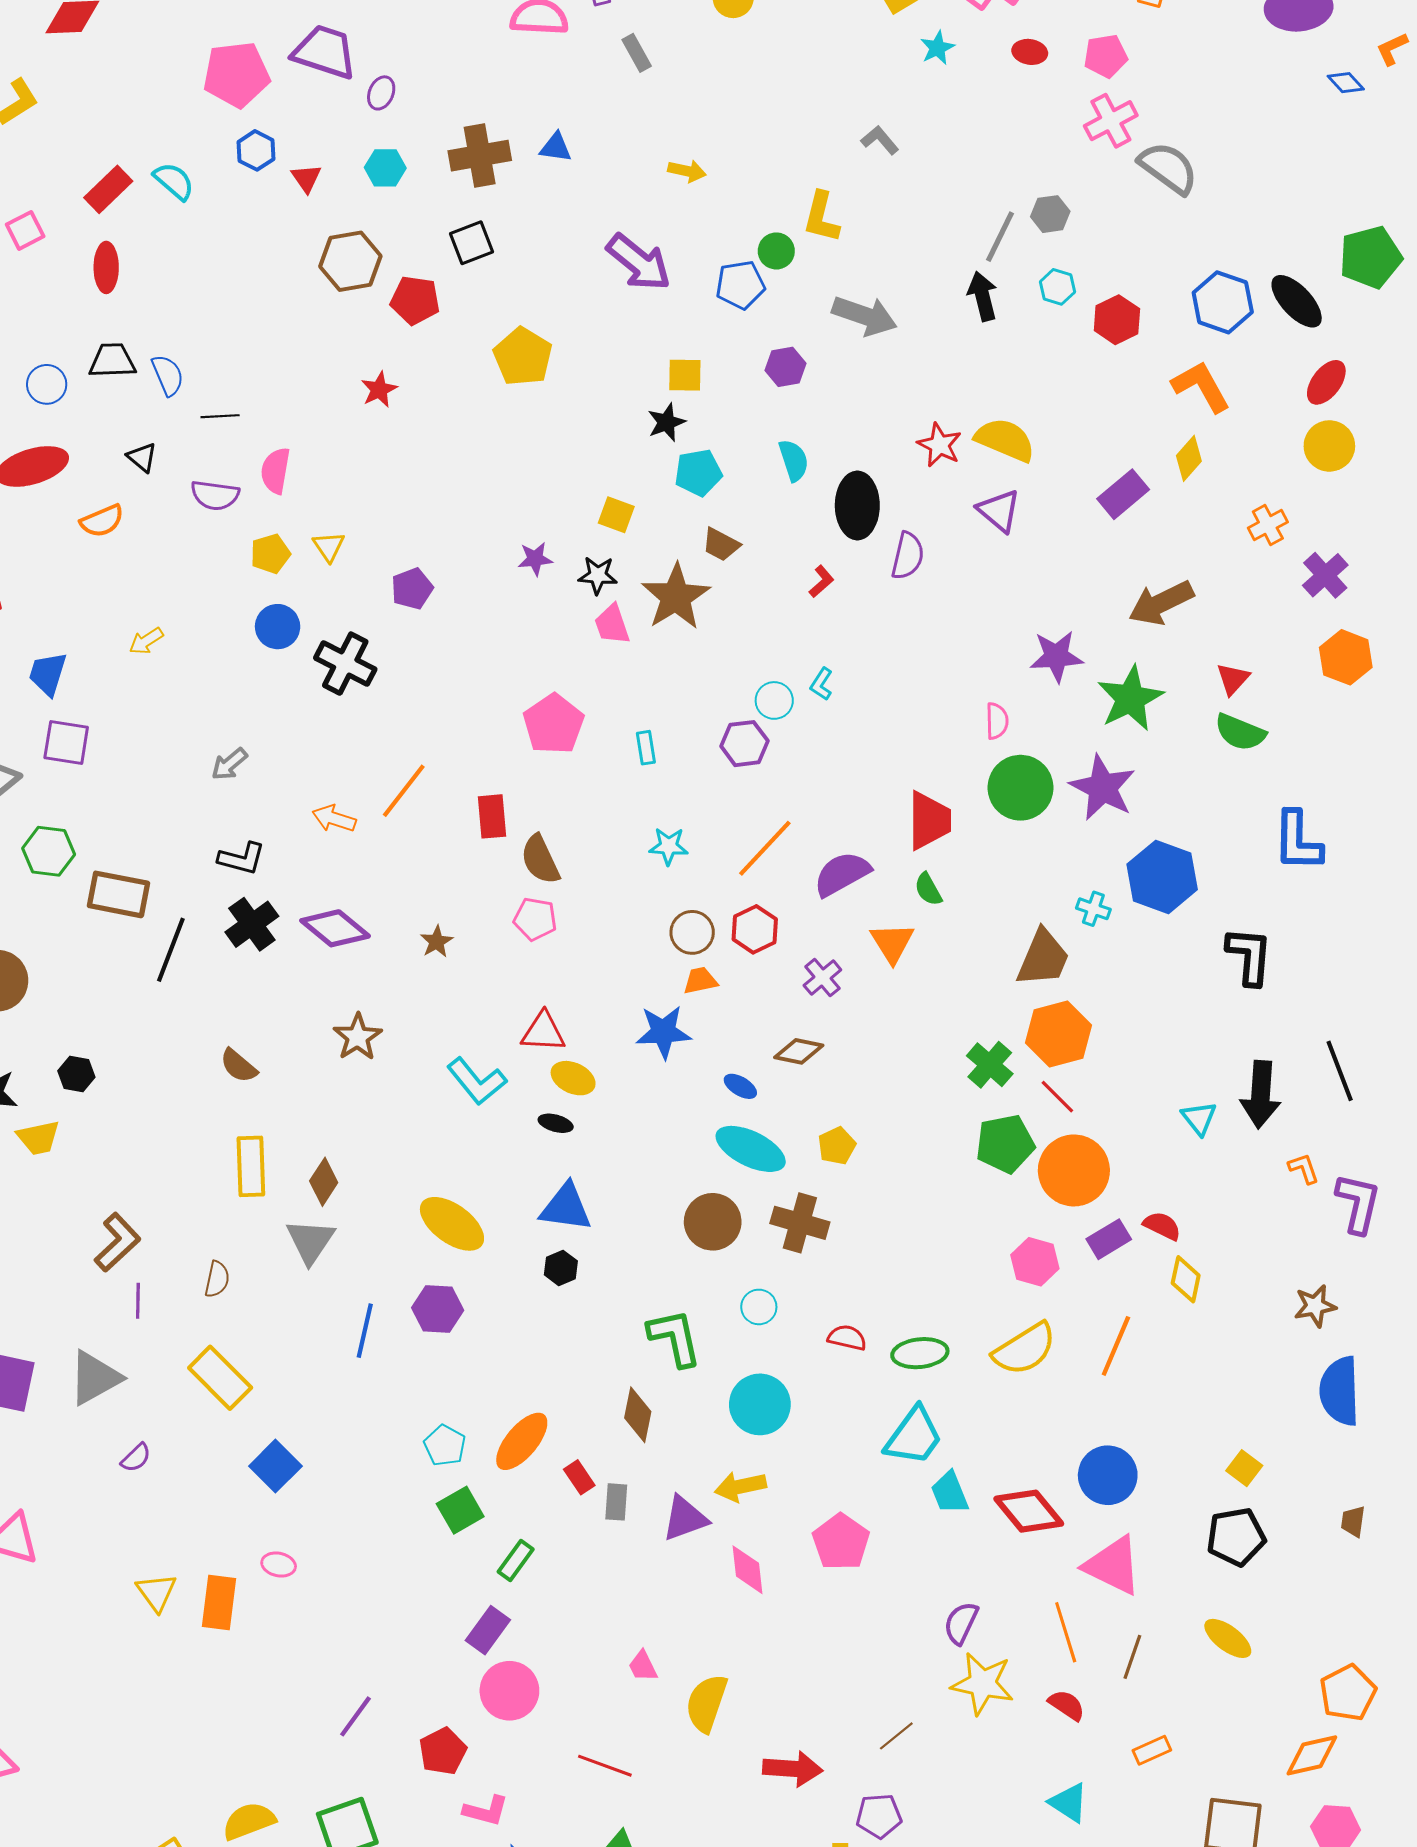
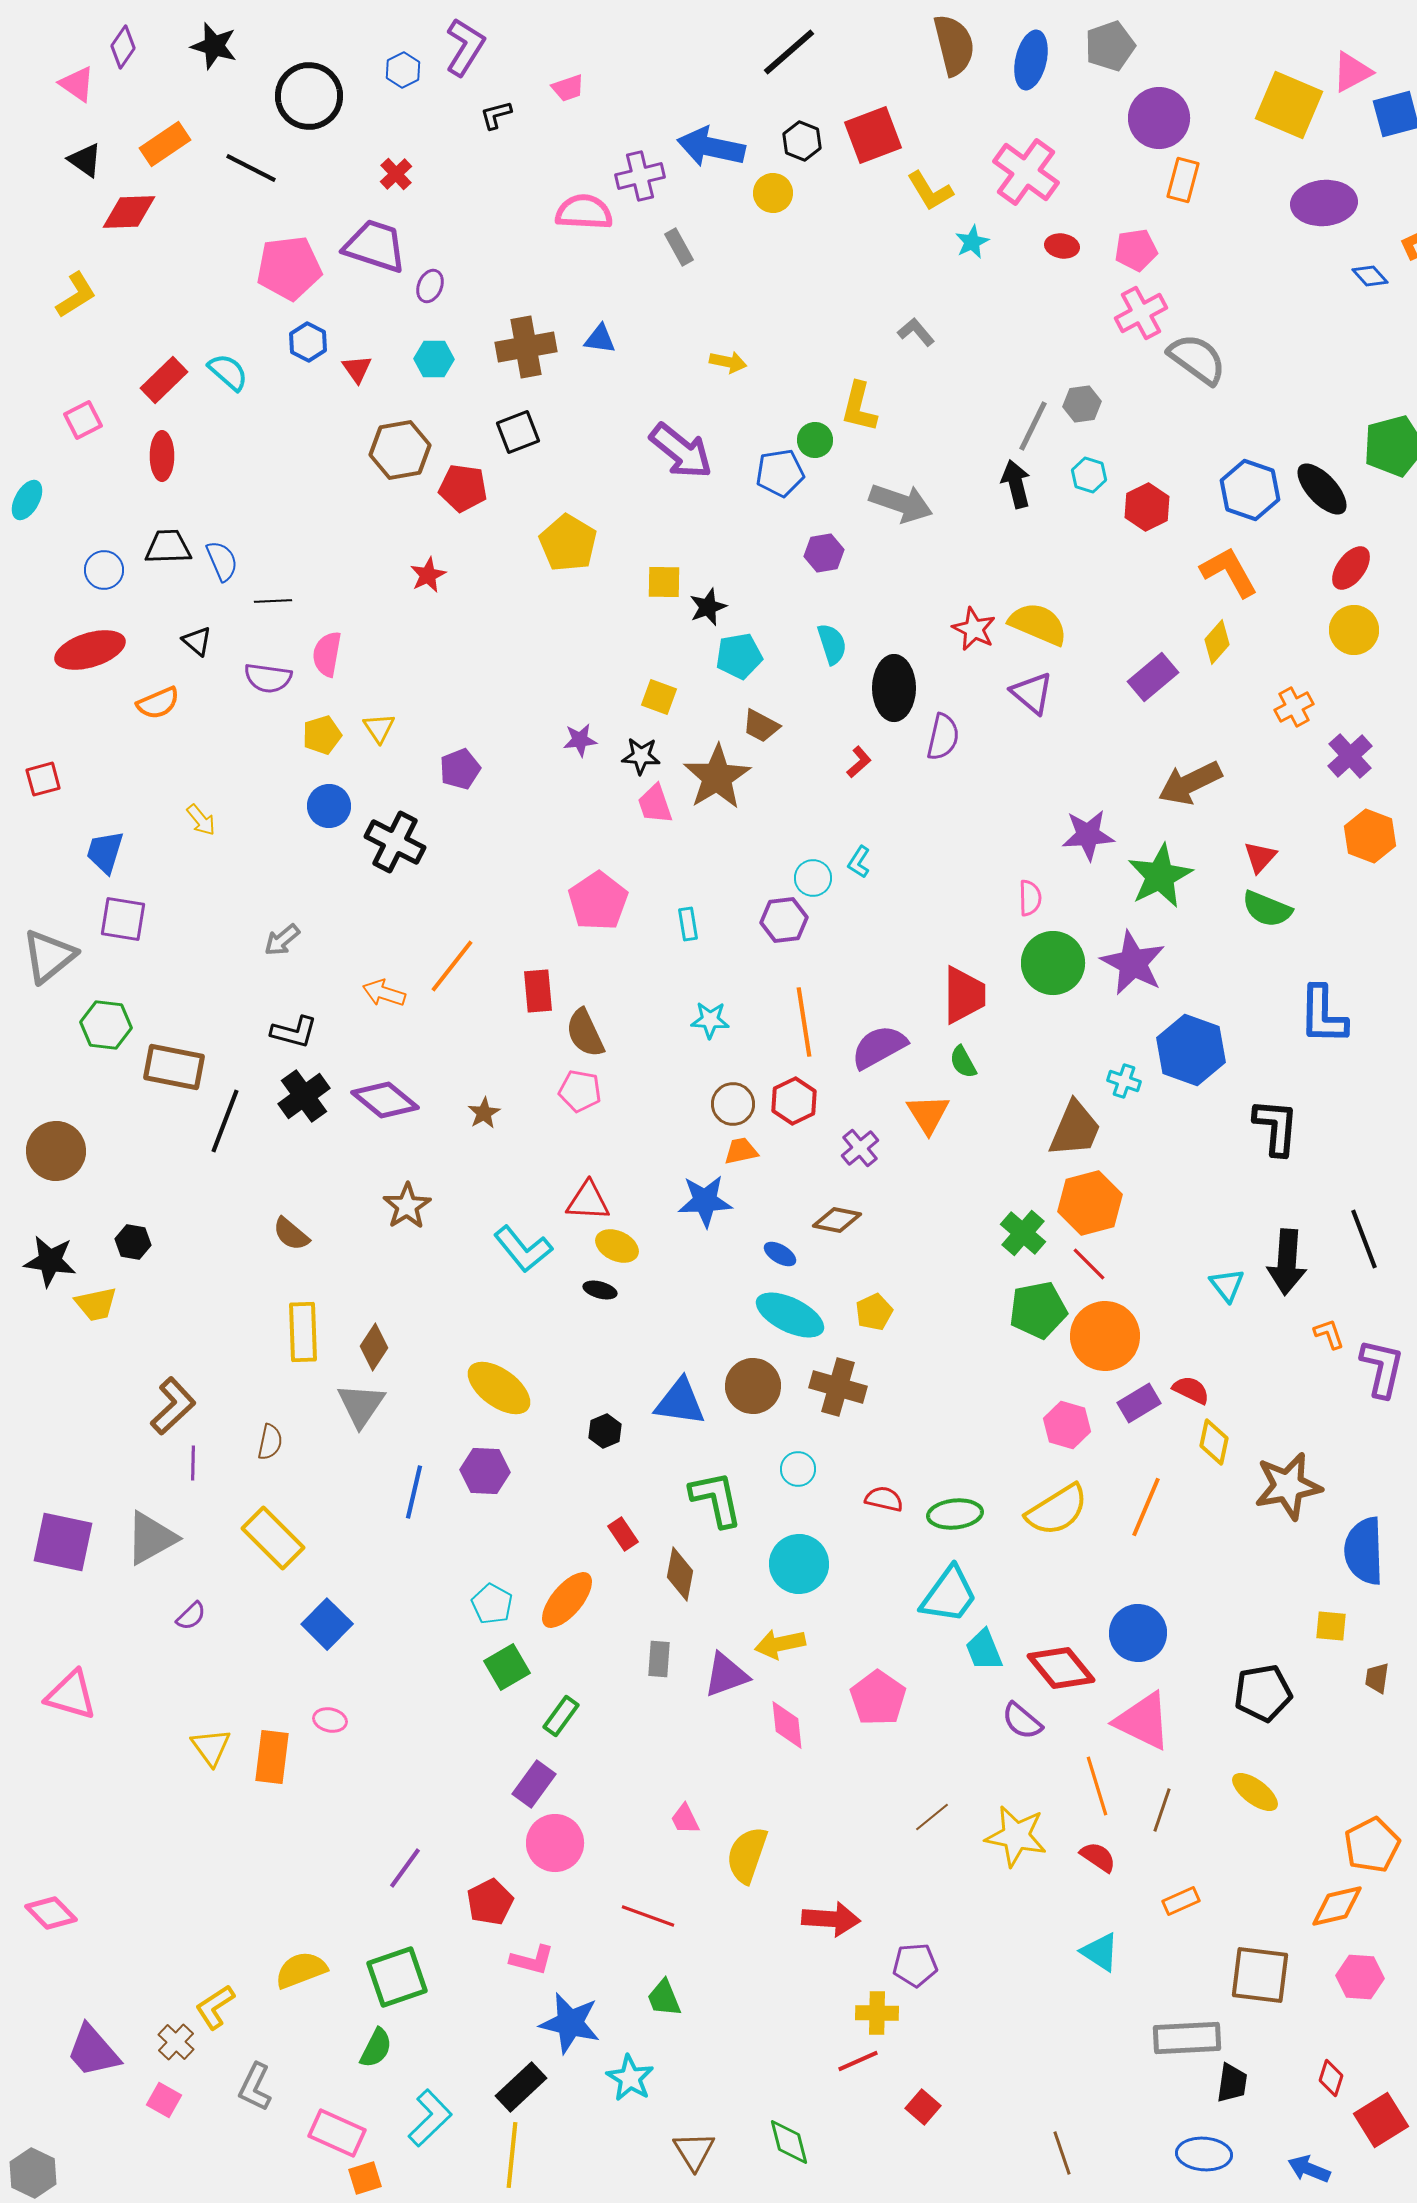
yellow square: (685, 375) -> (664, 582), moved
yellow arrow: (146, 641) -> (201, 820), turned -96
orange line: (765, 848) -> (804, 1022), turned -52
blue triangle: (566, 1207) -> (680, 1402), moved
brown star: (1315, 1306) -> (1288, 1486), moved, size x1.6
yellow square: (1244, 1468) -> (1331, 1626), moved, turned -32
red rectangle: (579, 1477) -> (623, 1534), moved
purple semicircle: (961, 1623) -> (1022, 1721), moved, turned -75
brown line: (896, 1736) -> (932, 1817), moved

